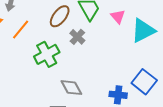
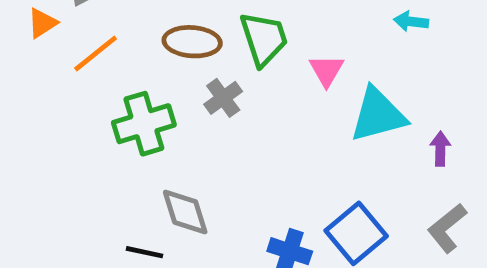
brown ellipse: (60, 16) -> (192, 42), turned 45

